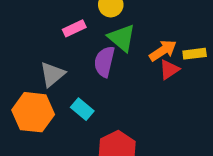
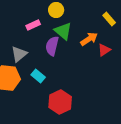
yellow rectangle: (195, 54) -> (109, 19), moved, turned 56
red triangle: (169, 70) -> (104, 50), moved

